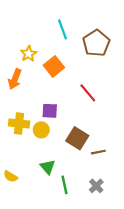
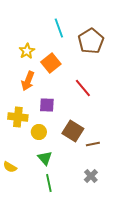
orange arrow: (15, 79) -> (28, 81), moved
yellow circle: (41, 130) -> (39, 132), moved
green line: (65, 185) -> (49, 183), moved

